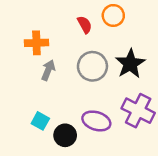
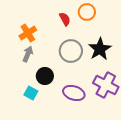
orange cross: (36, 43) -> (28, 33), turned -30
gray arrow: (48, 70) -> (28, 54), moved
black circle: (65, 135) -> (45, 76), moved

